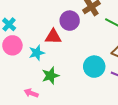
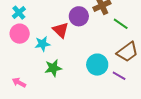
red triangle: (53, 37) -> (61, 30), turned 36
pink arrow: (31, 93) -> (19, 83), moved

